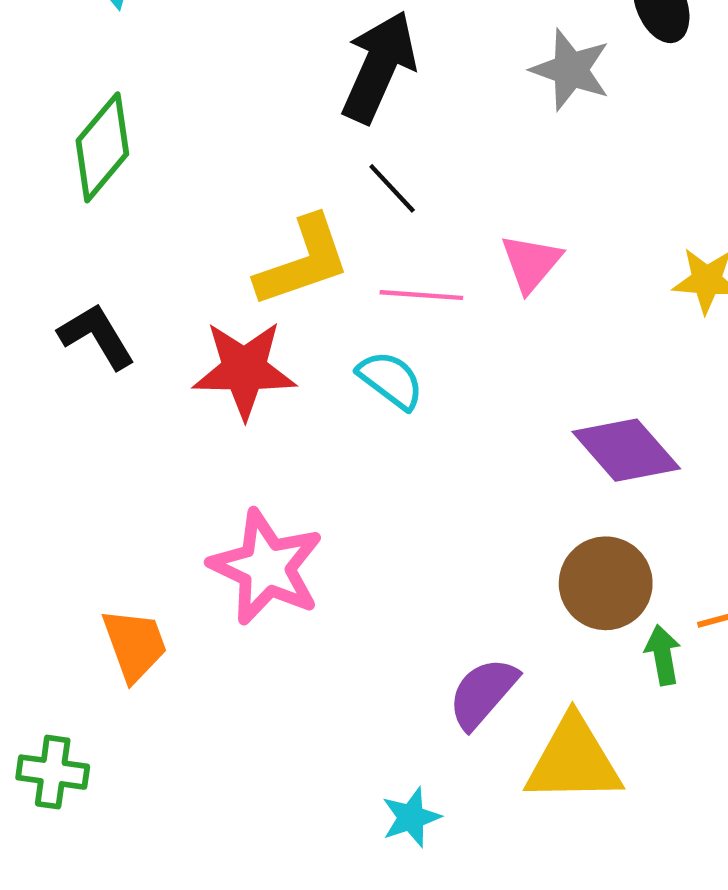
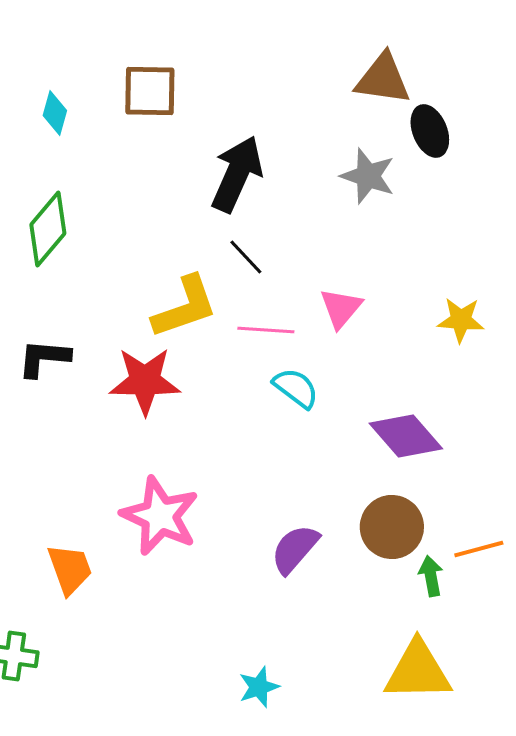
black L-shape: (97, 336) -> (44, 358), turned -54
cyan semicircle: (391, 380) -> (296, 388), moved
purple semicircle: (483, 693) -> (295, 549), moved
yellow triangle: (574, 760) -> (418, 671), moved

